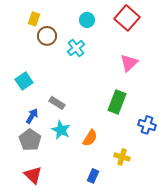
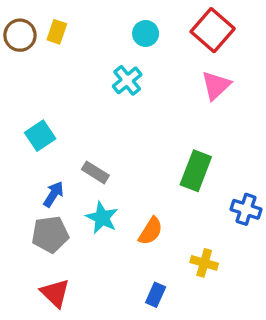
brown circle: (47, 36) -> (20, 35), moved
pink triangle: (129, 63) -> (216, 85), moved
gray pentagon: (30, 140) -> (50, 234), turned 30

